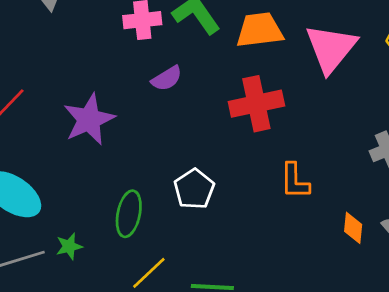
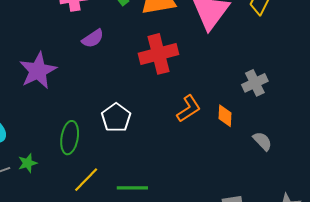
orange L-shape: (295, 181) -> (189, 109), turned -120
orange diamond: (353, 228) -> (225, 116), moved

